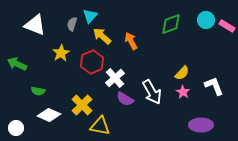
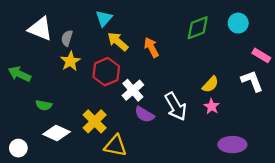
gray semicircle: (72, 24) -> (67, 38), moved
pink rectangle: (227, 26) -> (261, 55), moved
white L-shape: (214, 86) -> (252, 81), moved

